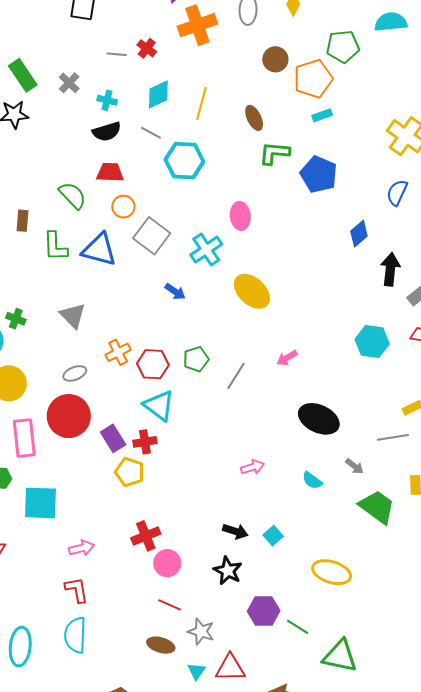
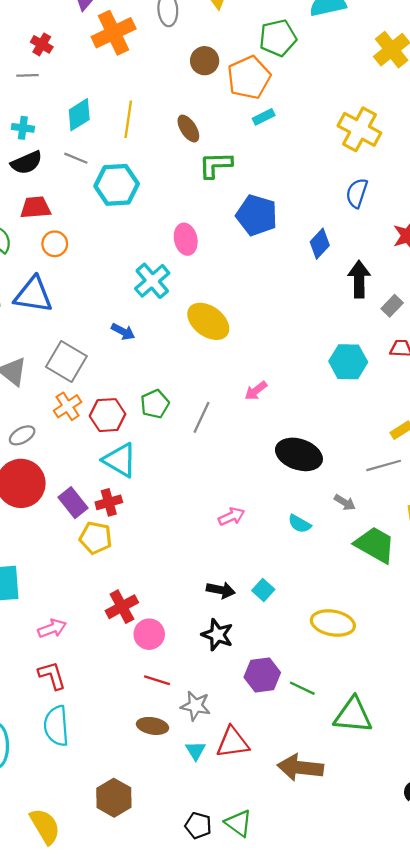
red cross: (147, 48) -> (42, 44), moved
blue pentagon: (319, 174) -> (257, 215), moved
gray square: (152, 236) -> (66, 362), moved

